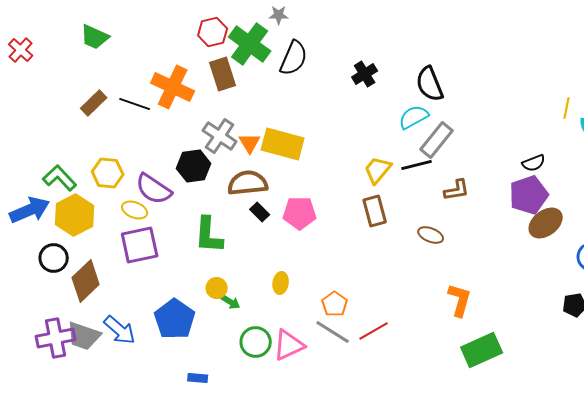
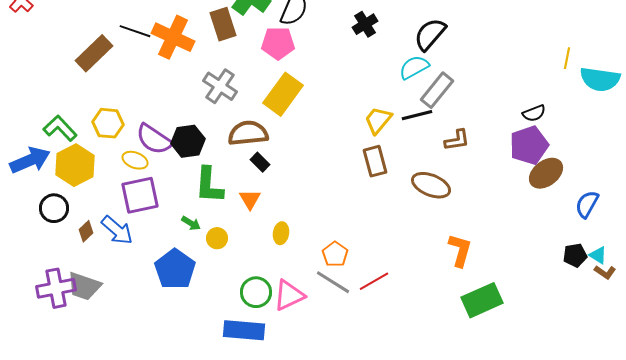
black semicircle: (430, 84) -> (430, 34), turned 63
brown rectangle: (94, 103) -> (94, 53), size x1.4
black line: (135, 104) -> (135, 31), moved
orange triangle: (250, 143) -> (250, 199), moved
yellow rectangle: (283, 144) -> (283, 94), turned -69
black hexagon: (194, 166) -> (188, 141), moved
pink pentagon: (300, 213) -> (278, 43), moved
brown ellipse: (431, 235) -> (431, 185), size x1.5
brown diamond: (86, 281) -> (86, 231), size x0.5
green arrow: (231, 302) -> (191, 223), moved
blue arrow: (120, 330) -> (117, 230), moved
blue rectangle: (198, 378) -> (244, 330), moved, size x2.0

